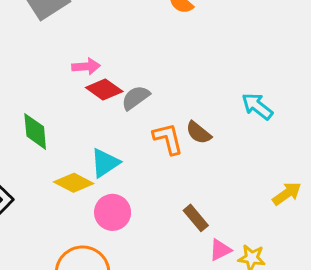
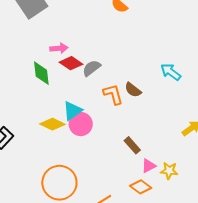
green diamond: (35, 131) -> (41, 73), moved
pink circle: (113, 212) -> (81, 124), moved

